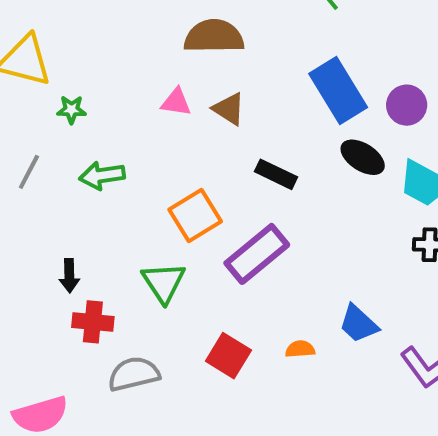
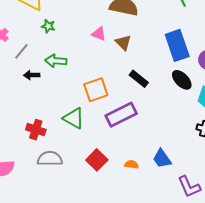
black arrow: (69, 276) -> (32, 75), moved, turned 77
green triangle: (164, 282) -> (74, 118), turned -40

